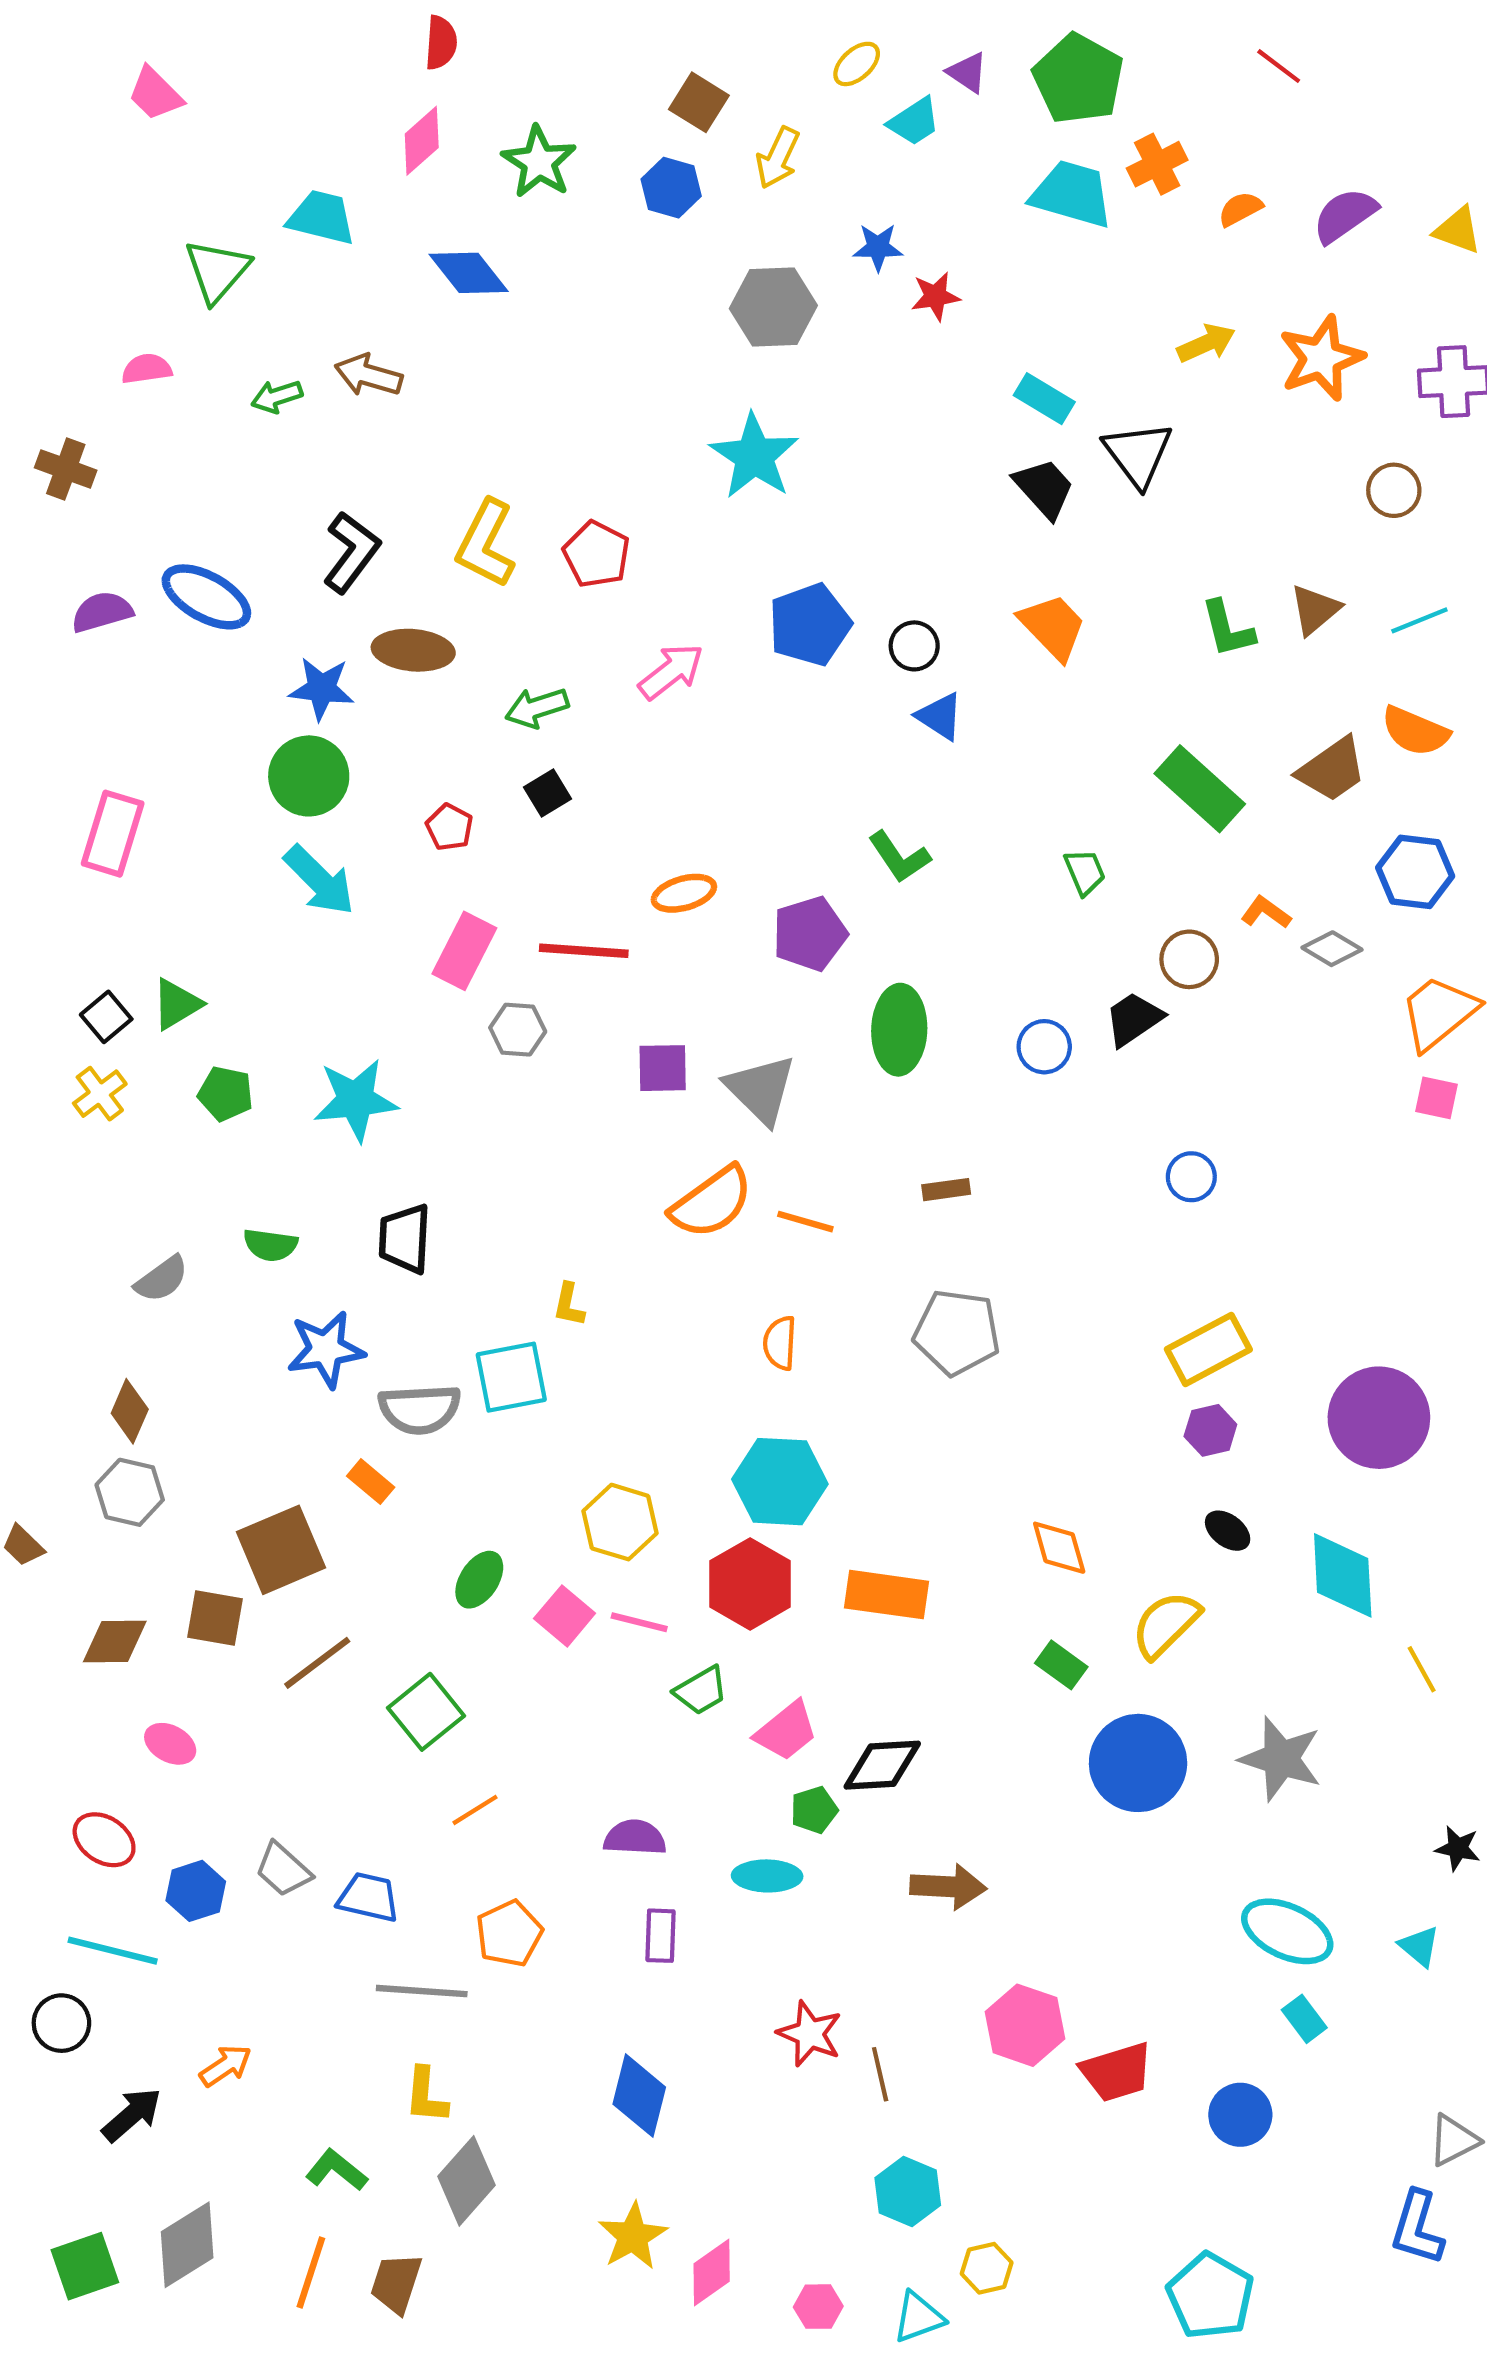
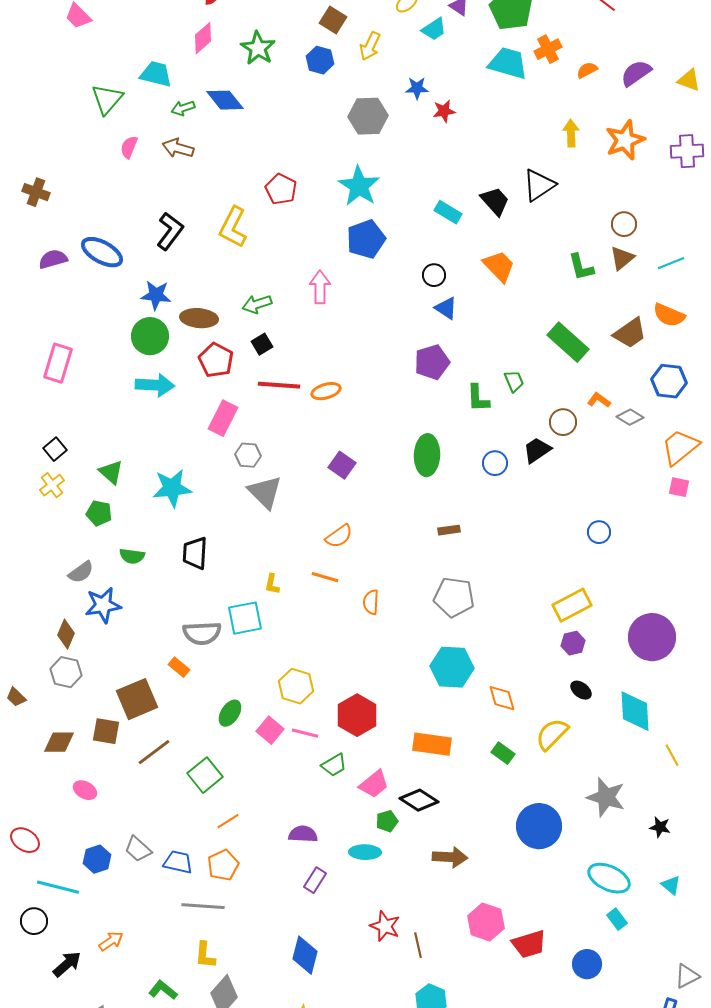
yellow arrow: (1206, 343) -> (571, 133), turned -68
pink semicircle: (147, 369) -> (129, 147), moved, turned -60
green arrow: (277, 397) -> (183, 108), moved
cyan rectangle: (1044, 399) -> (448, 212), moved
black triangle: (1138, 454) -> (539, 185), turned 33
brown circle: (1394, 490) -> (624, 224), moved
red pentagon: (597, 554) -> (281, 189), moved
blue pentagon: (810, 625) -> (366, 239), moved
brown ellipse: (413, 650) -> (199, 318), moved
pink arrow: (671, 672) -> (320, 287), turned -52
red pentagon: (449, 827) -> (216, 360), size x1.6
green L-shape: (899, 857) -> (478, 398), moved, turned 32
cyan arrow: (319, 880) -> (155, 385), turned -42
purple pentagon: (810, 934) -> (432, 362), moved
red line: (584, 951) -> (279, 385), moved
green triangle: (177, 1004) -> (111, 472), moved, turned -48
purple square: (663, 1068) -> (342, 465), moved, turned 36
gray triangle: (761, 1089) -> (265, 492), moved
green pentagon: (226, 1094) -> (99, 513), moved
blue circle: (1191, 1177) -> (599, 532), moved
orange semicircle: (712, 1202) -> (339, 536), size x0.7
orange line: (805, 1222) -> (325, 577), moved
blue star: (326, 1349) -> (103, 605), moved
cyan hexagon: (780, 1482) -> (452, 667), moved
orange rectangle: (886, 1595) -> (432, 744), moved
blue circle: (1138, 1763) -> (539, 826), moved
black diamond: (882, 1765) -> (419, 800), turned 36
red ellipse: (104, 1840) -> (25, 840), moved
black star: (1458, 1848) -> (660, 827), moved
orange pentagon: (509, 1934) -> (223, 865), moved
purple rectangle: (660, 1936) -> (315, 880), turned 30

